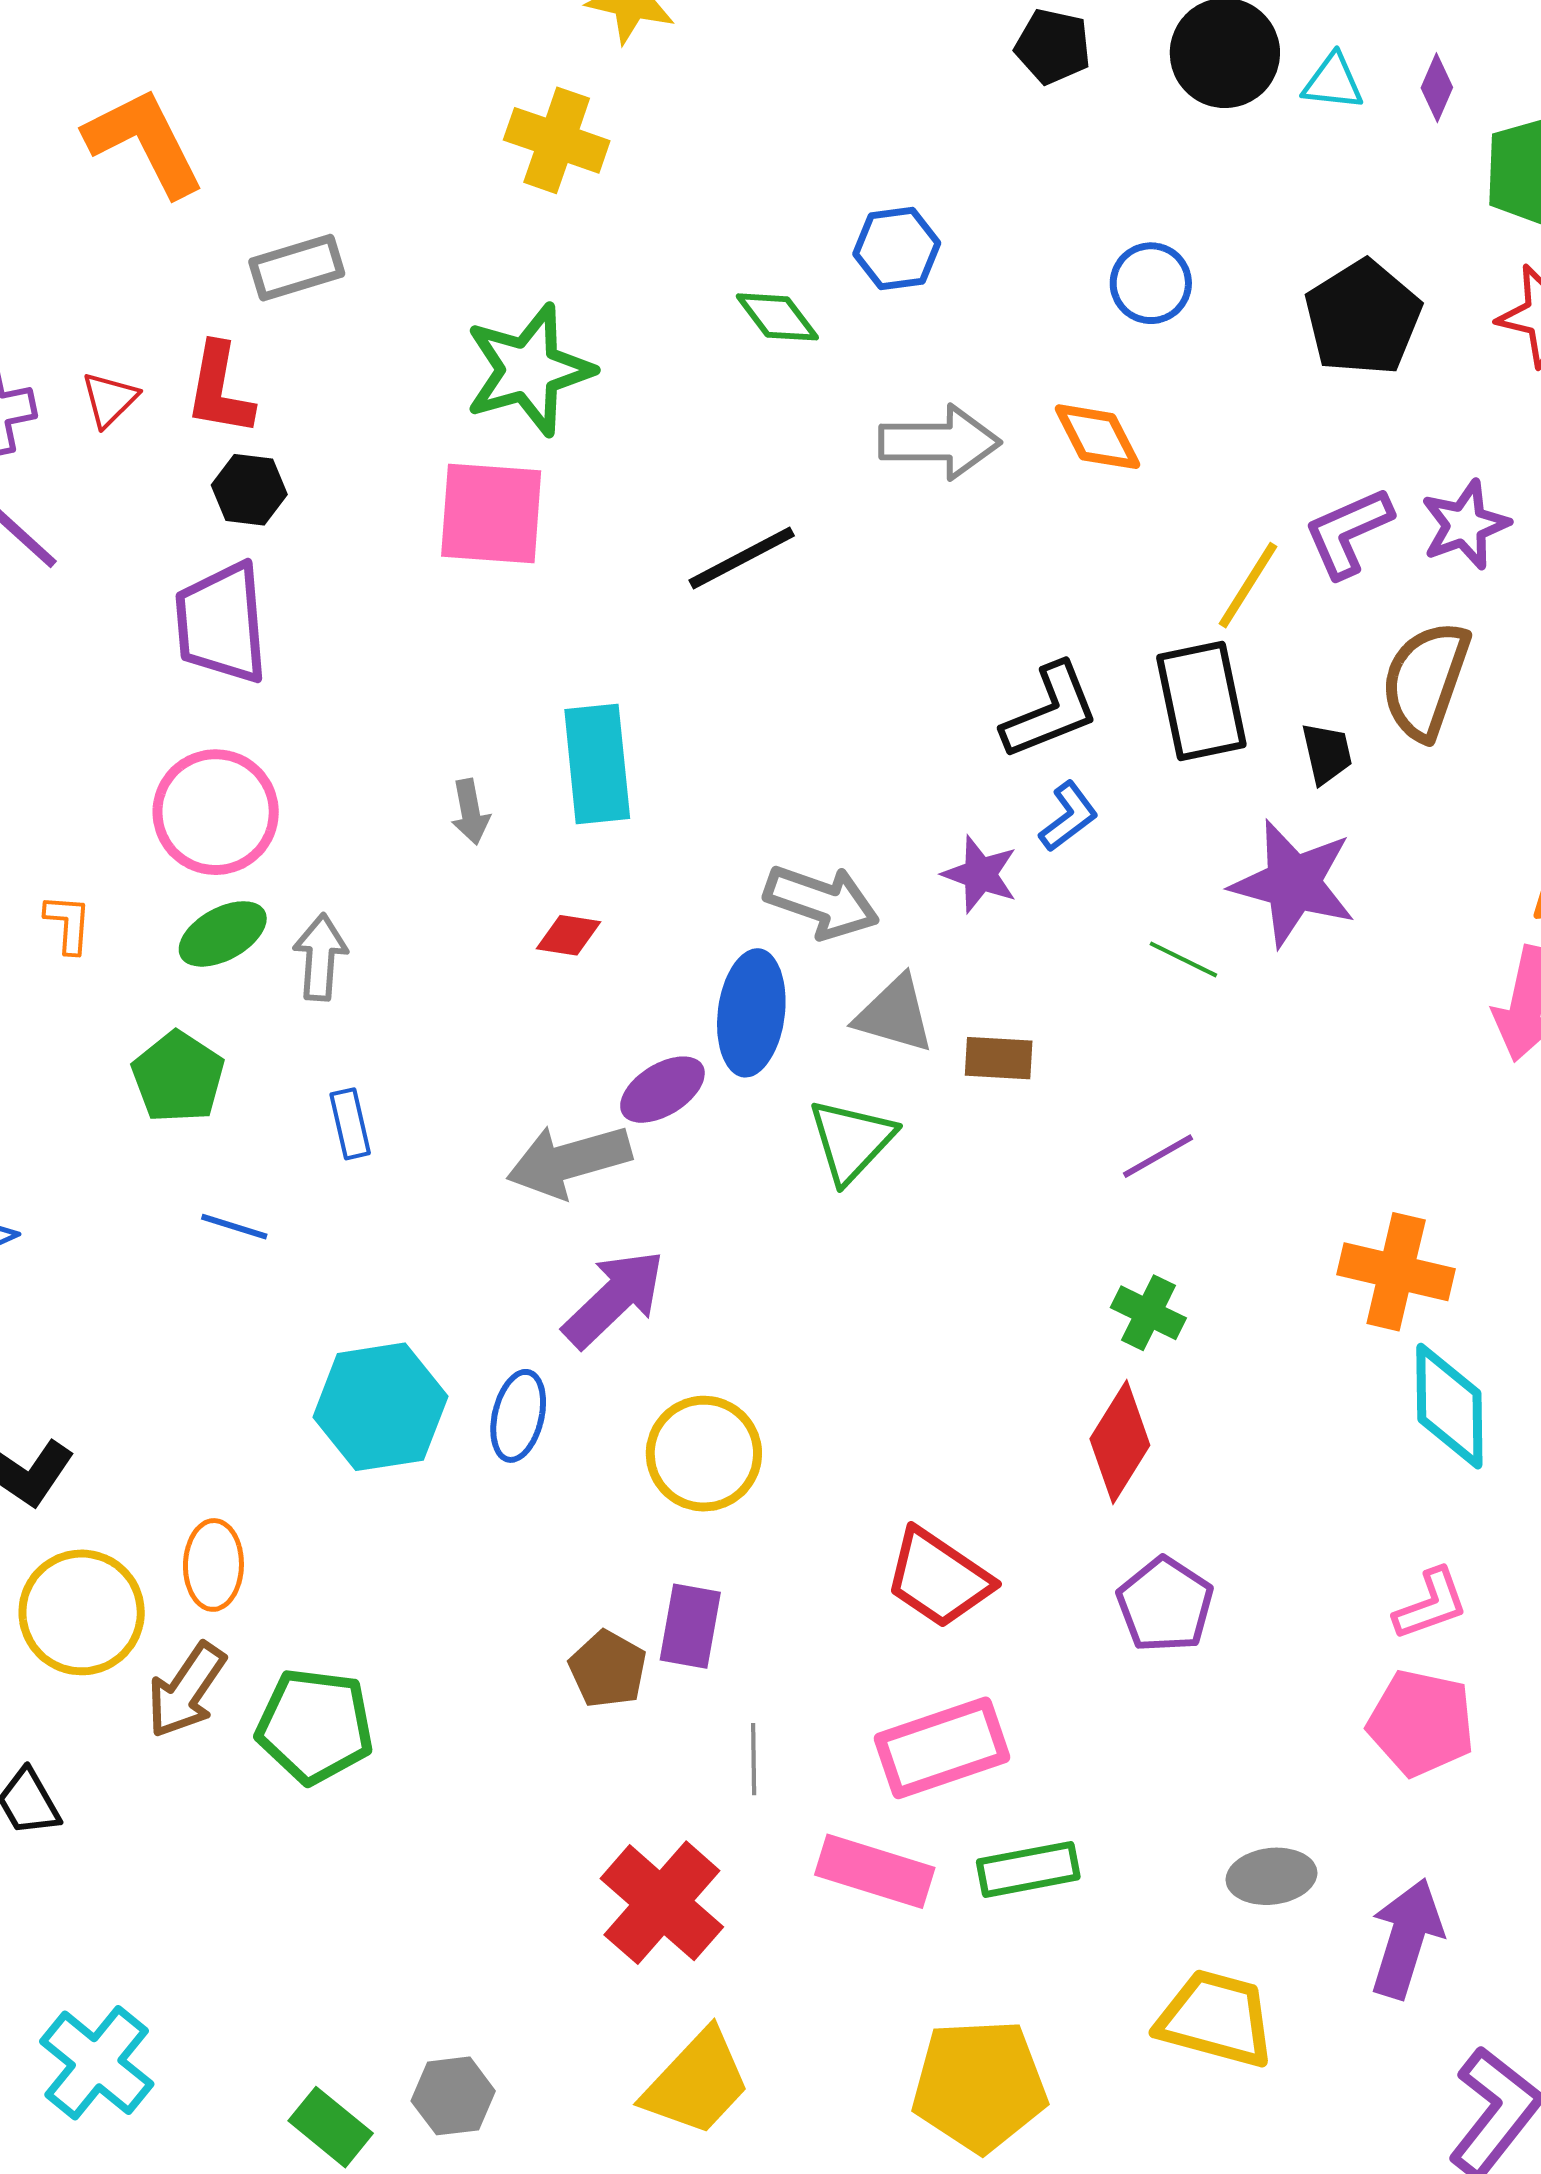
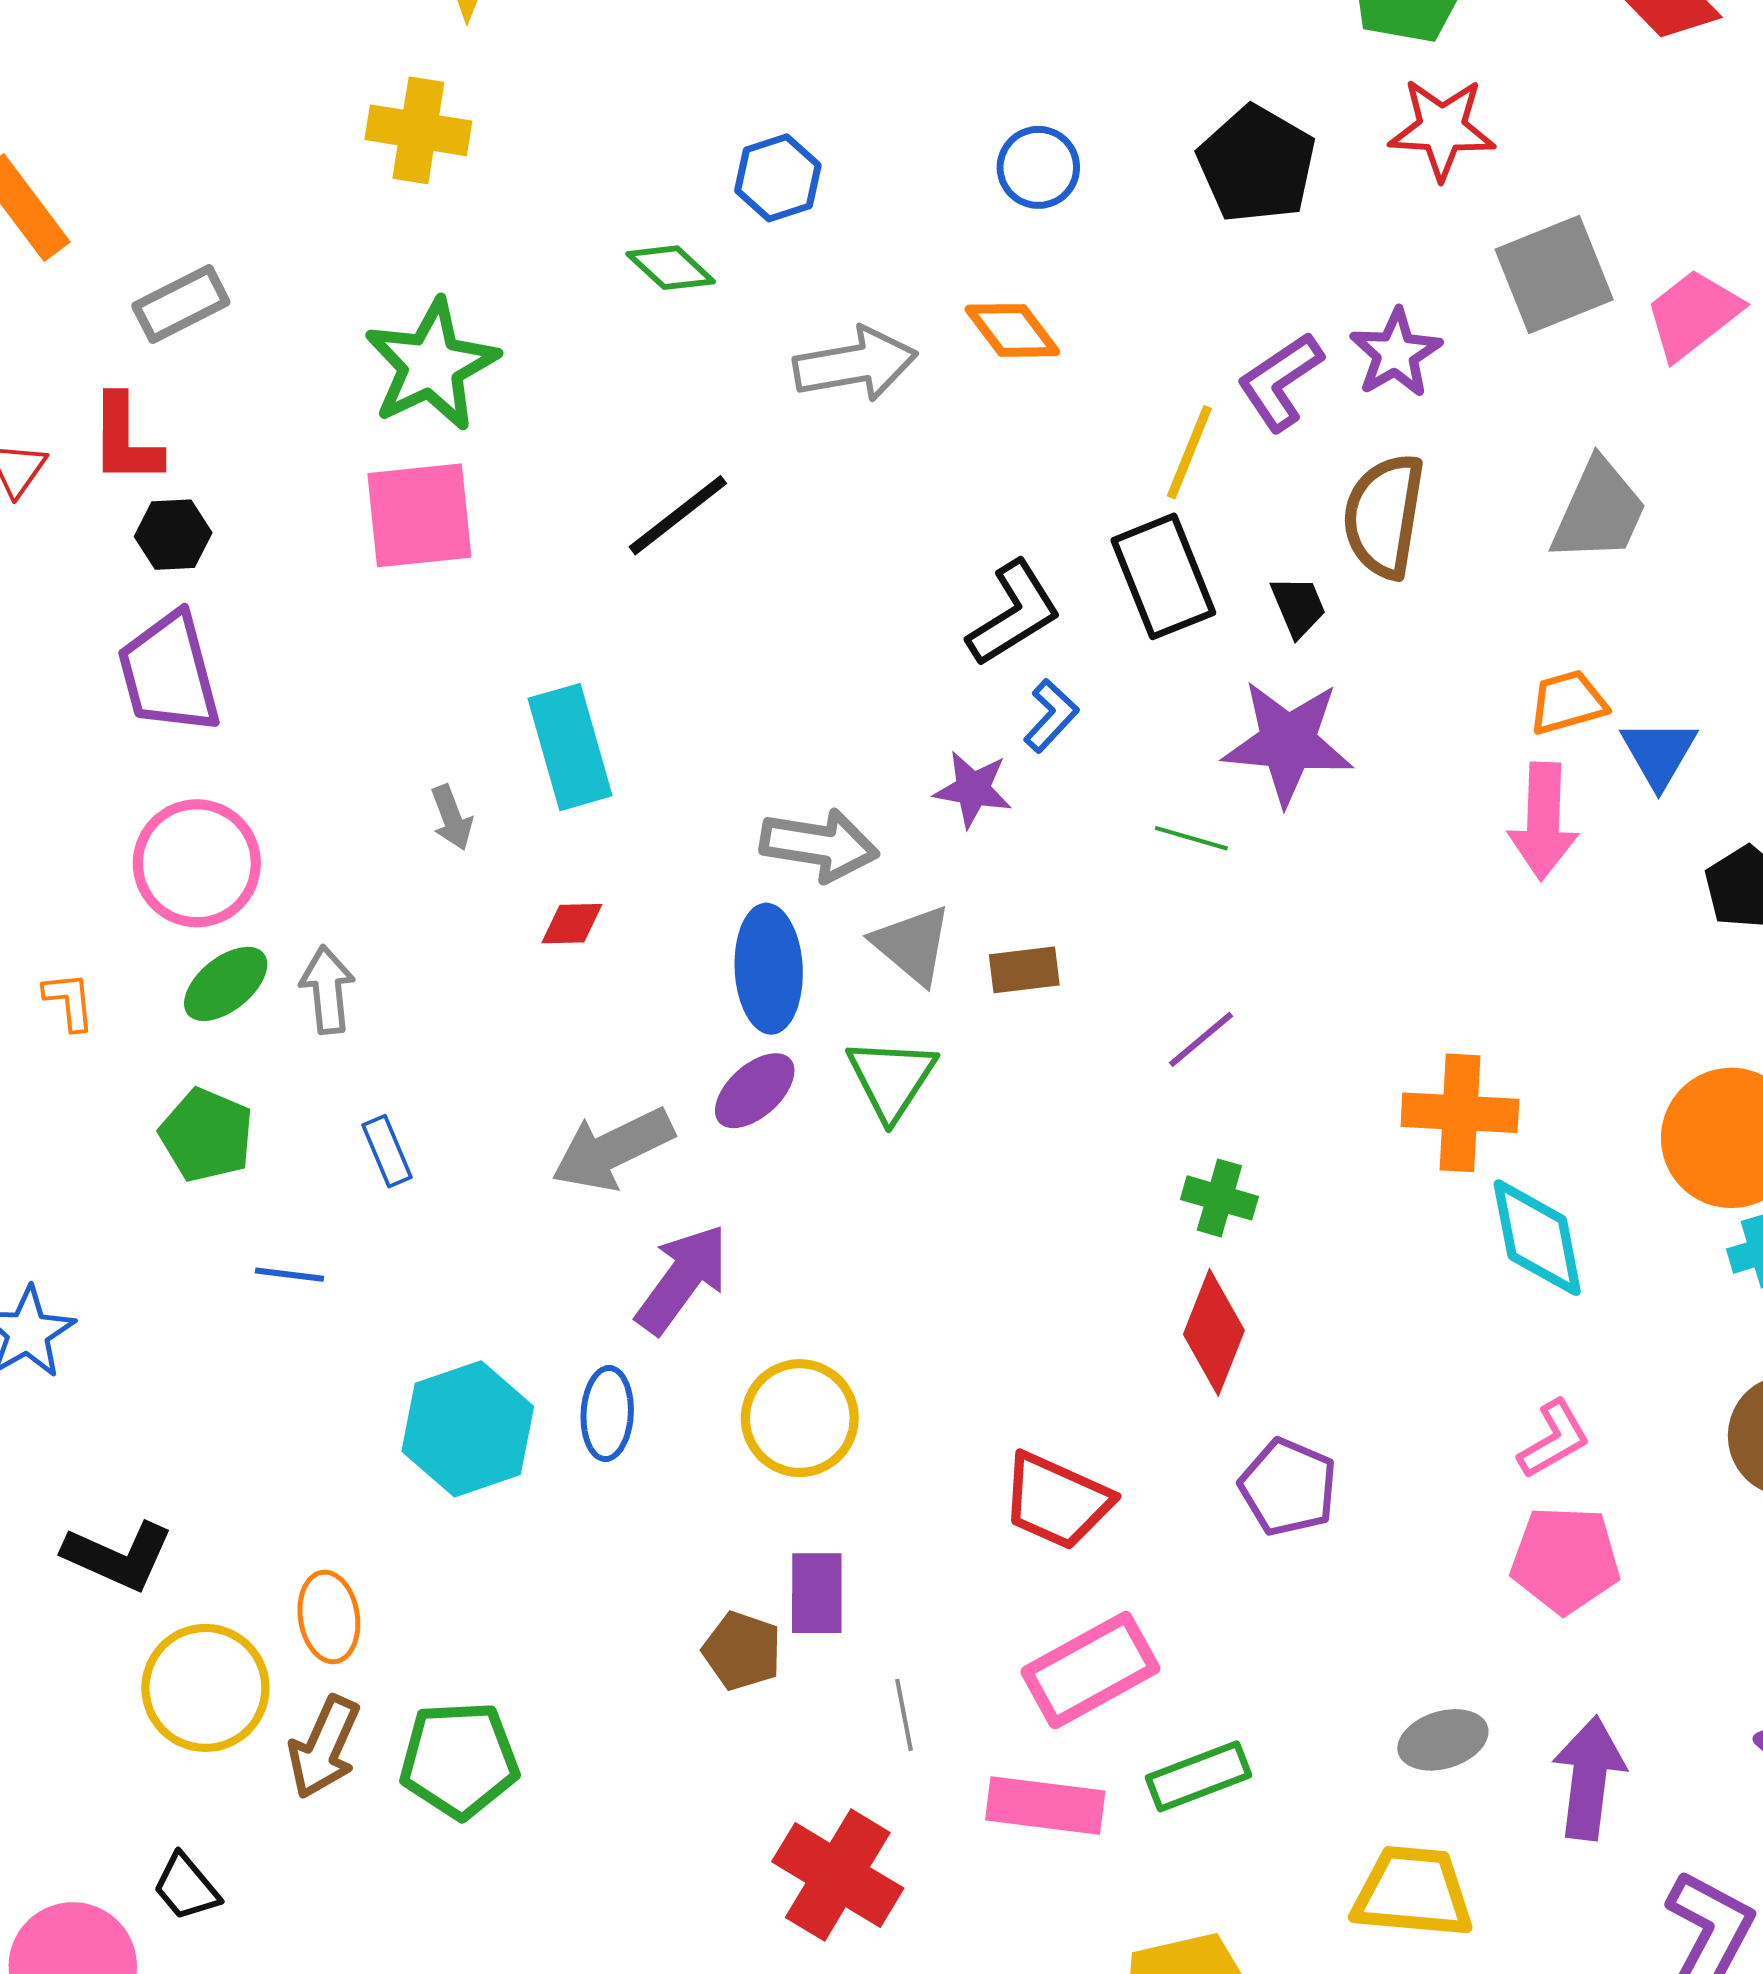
gray triangle: (895, 1014) -> (912, 945), turned 34
purple ellipse: (662, 1090) -> (755, 1091), moved

